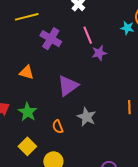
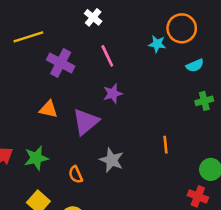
purple star: (99, 53) -> (113, 94), moved
orange triangle: (26, 72) -> (48, 109), moved
green star: (28, 112) -> (36, 158), turned 30

